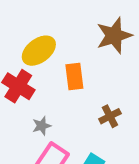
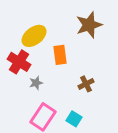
gray star: (42, 126) -> (36, 83), moved

